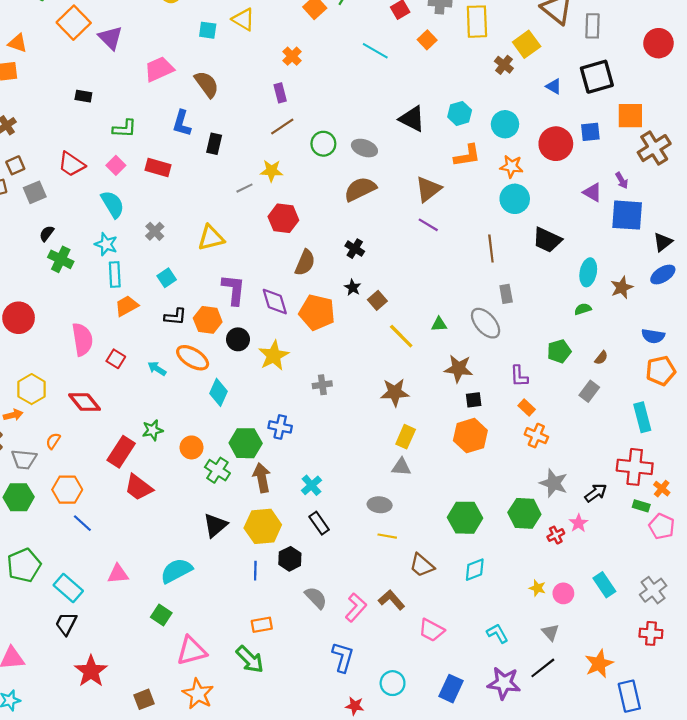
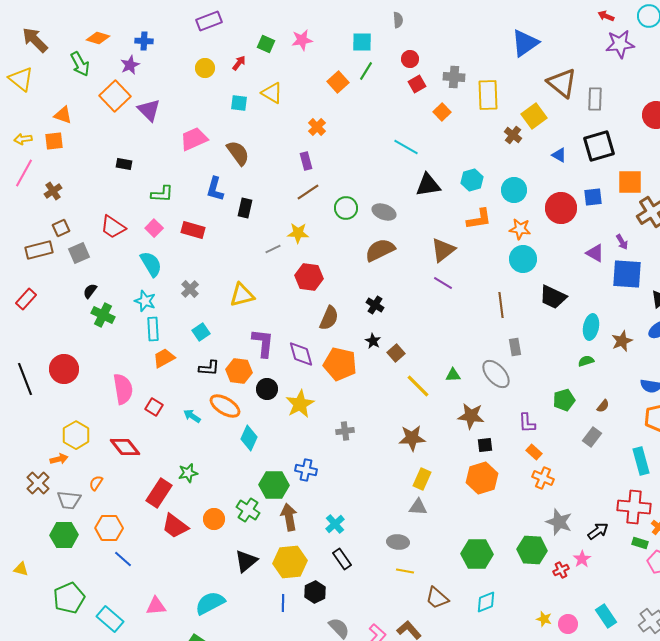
cyan line: (375, 51) -> (406, 147), moved
black triangle: (412, 119) -> (428, 185), turned -36
orange circle: (192, 447) -> (214, 519), moved

